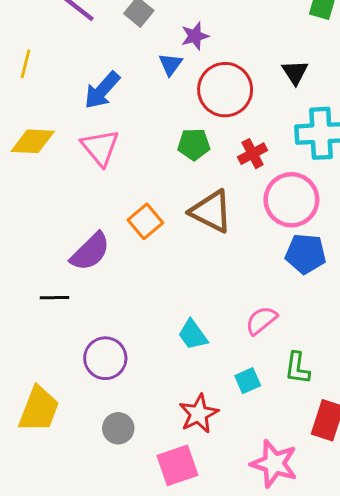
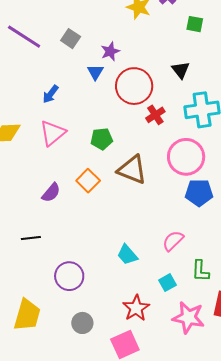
blue arrow: (102, 90) -> (50, 94), size x0.7
green pentagon: (194, 144) -> (102, 139), moved
pink triangle: (100, 147) -> (53, 133), turned 36
red cross: (253, 154) -> (155, 115), moved
purple semicircle: (90, 252) -> (51, 193), moved, size x0.7
pink star: (274, 464) -> (188, 318), moved

